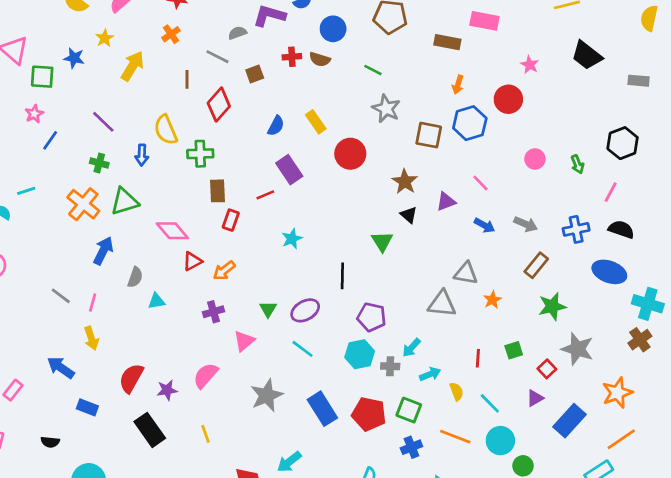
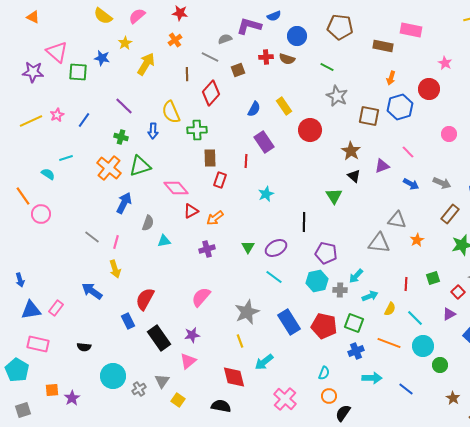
pink star: (34, 114) -> (57, 115), moved
red line: (265, 195) -> (246, 161), turned -64
pink triangle: (244, 341) -> (188, 361), moved
purple star: (167, 390) -> (192, 335), moved
yellow semicircle: (457, 391) -> (390, 309), turned 48
blue rectangle: (87, 407) -> (128, 321), moved, turned 42
yellow line: (206, 434) -> (240, 341), moved

